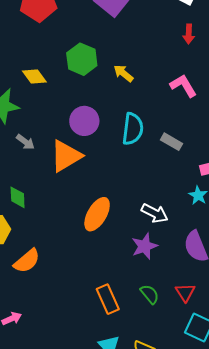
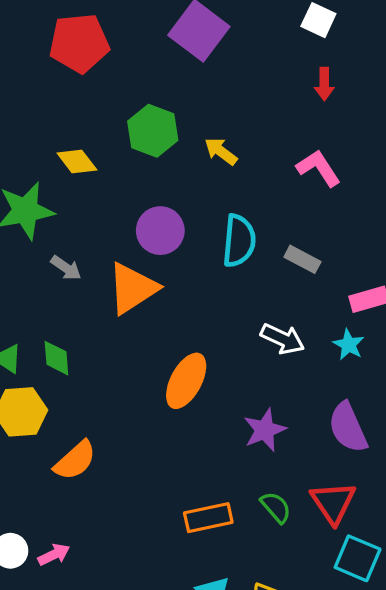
white arrow: (155, 213) -> (282, 339), moved
red triangle: (185, 292) -> (333, 503), size x1.4
orange rectangle: (108, 299) -> (208, 518), turned -76

